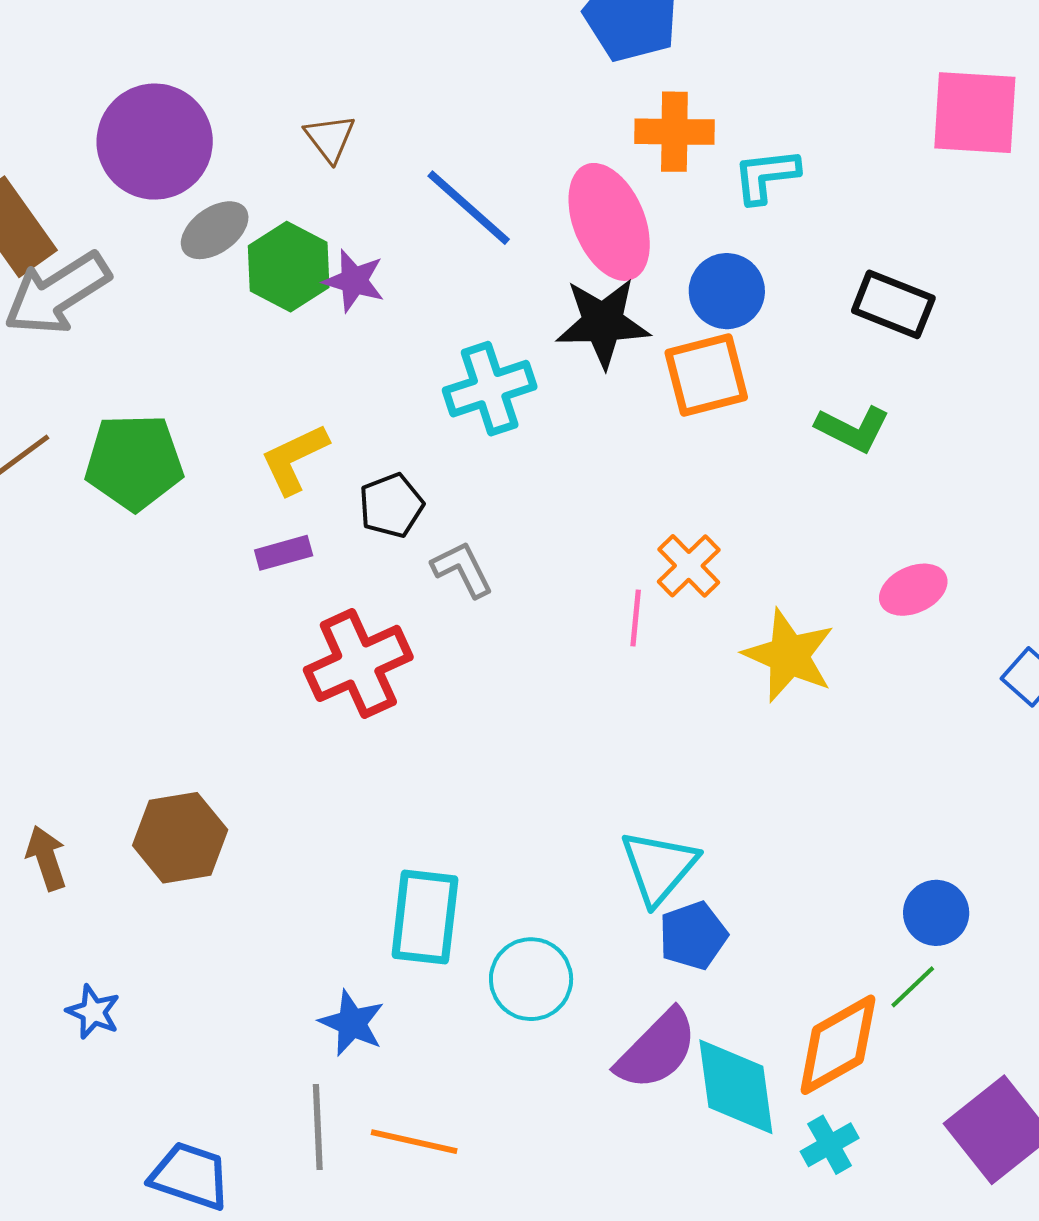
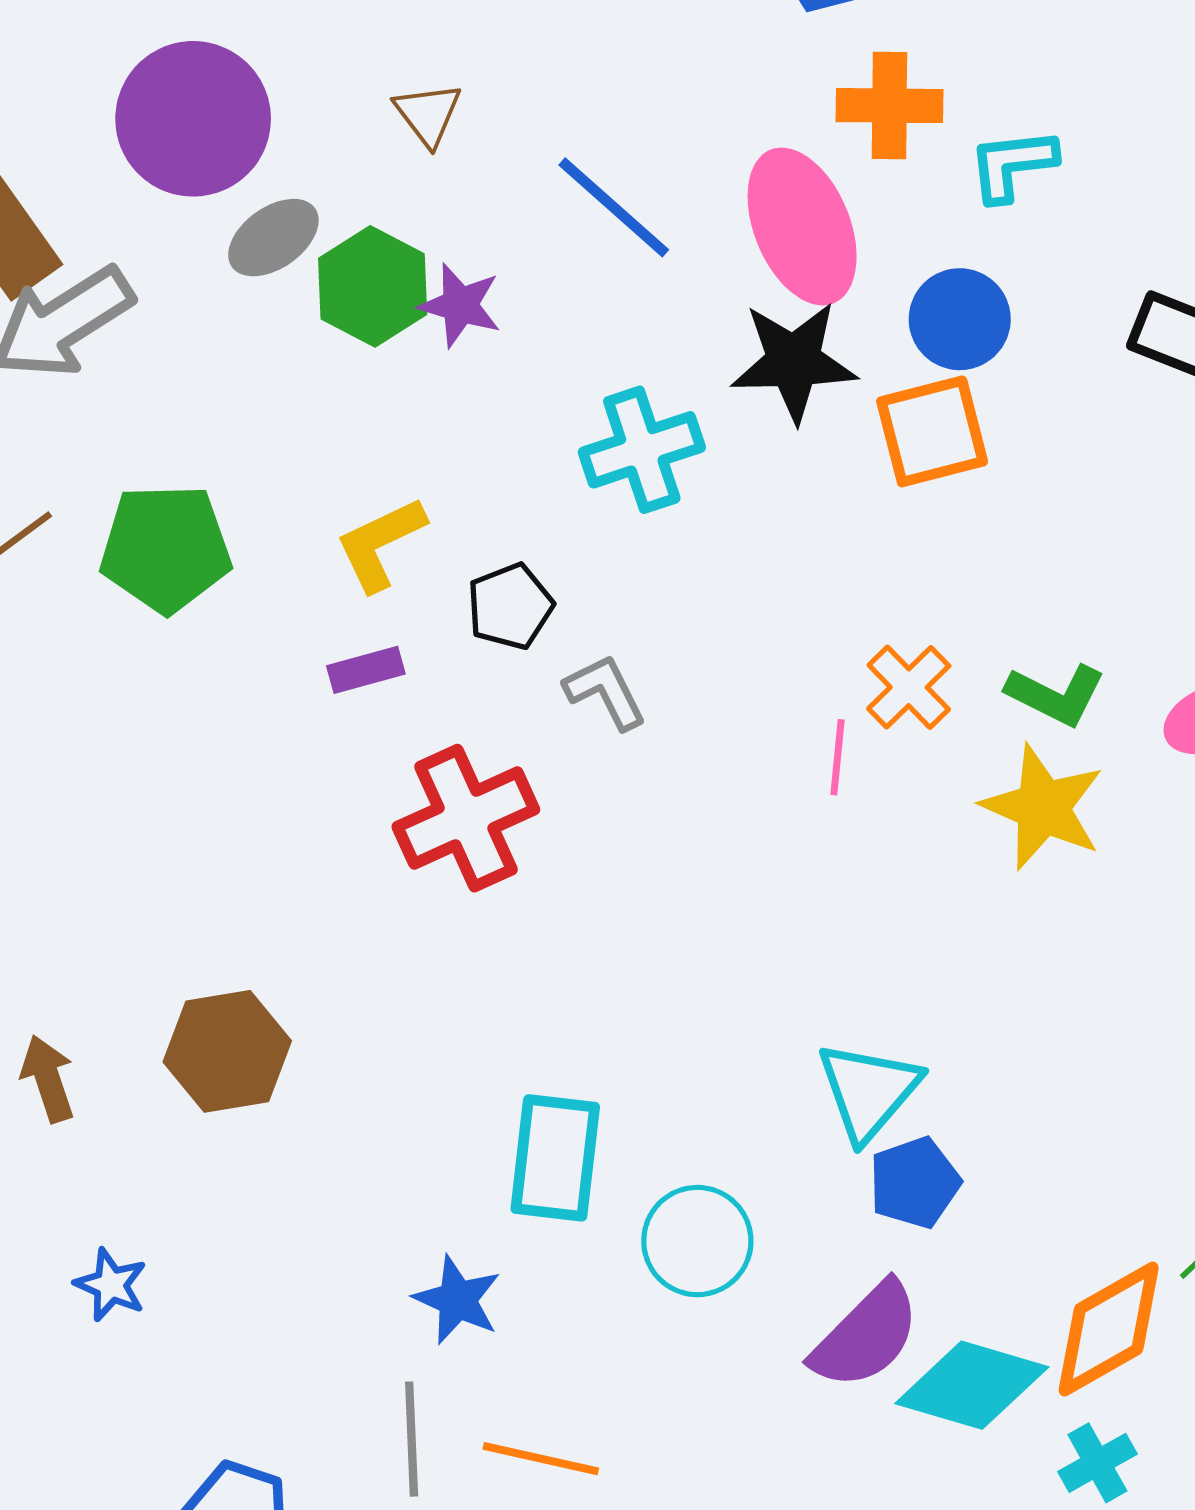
green L-shape: (853, 429) -> (1056, 695), moved
cyan diamond: (736, 1087) -> (972, 1385), turned -66

